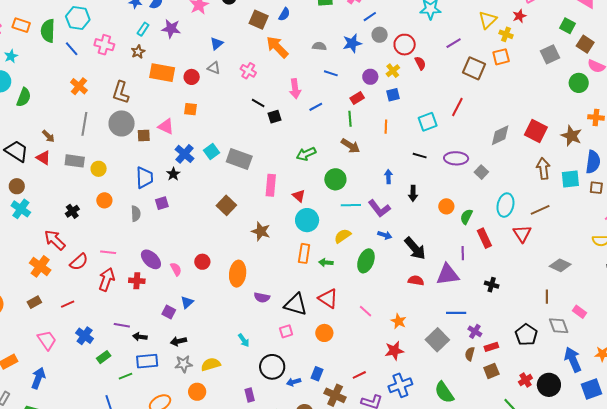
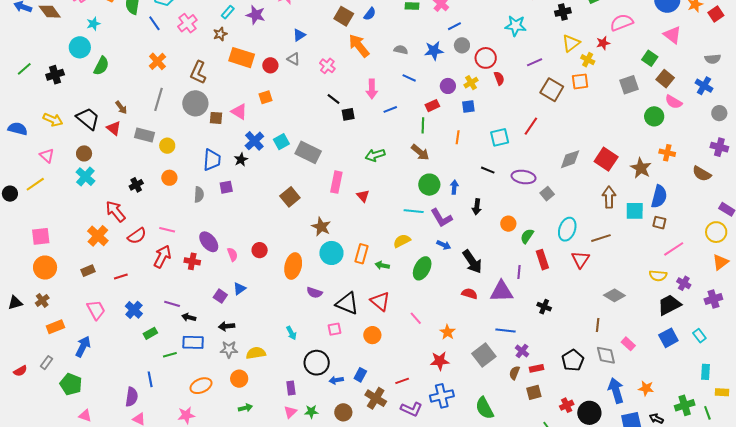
pink cross: (104, 45) -> (187, 23), turned 30
orange square: (190, 109) -> (266, 97), turned -32
green circle: (335, 179) -> (429, 185), moved
cyan circle: (307, 220) -> (331, 253), moved

